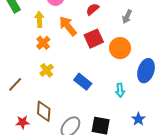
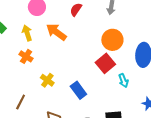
red square: (94, 39) -> (105, 63), moved
orange cross: (43, 43) -> (26, 56), moved
blue rectangle: (83, 82) -> (78, 90), moved, turned 30

